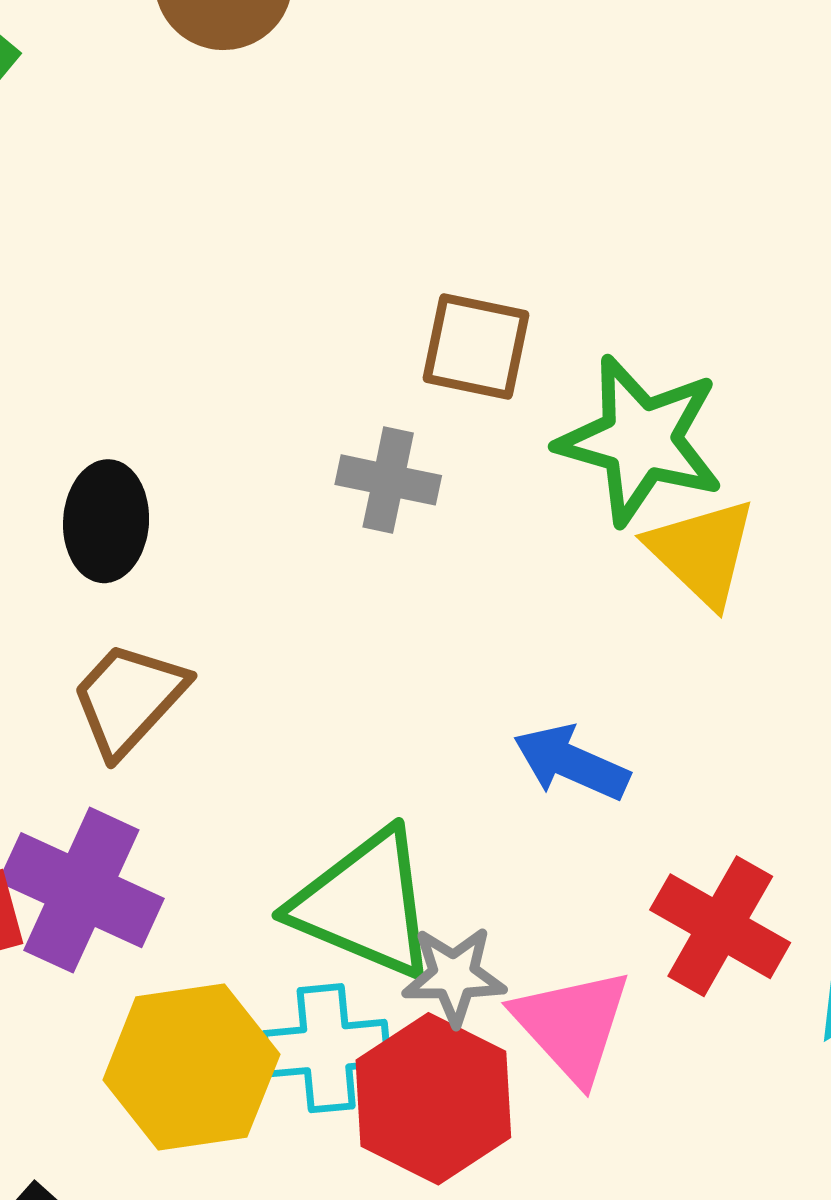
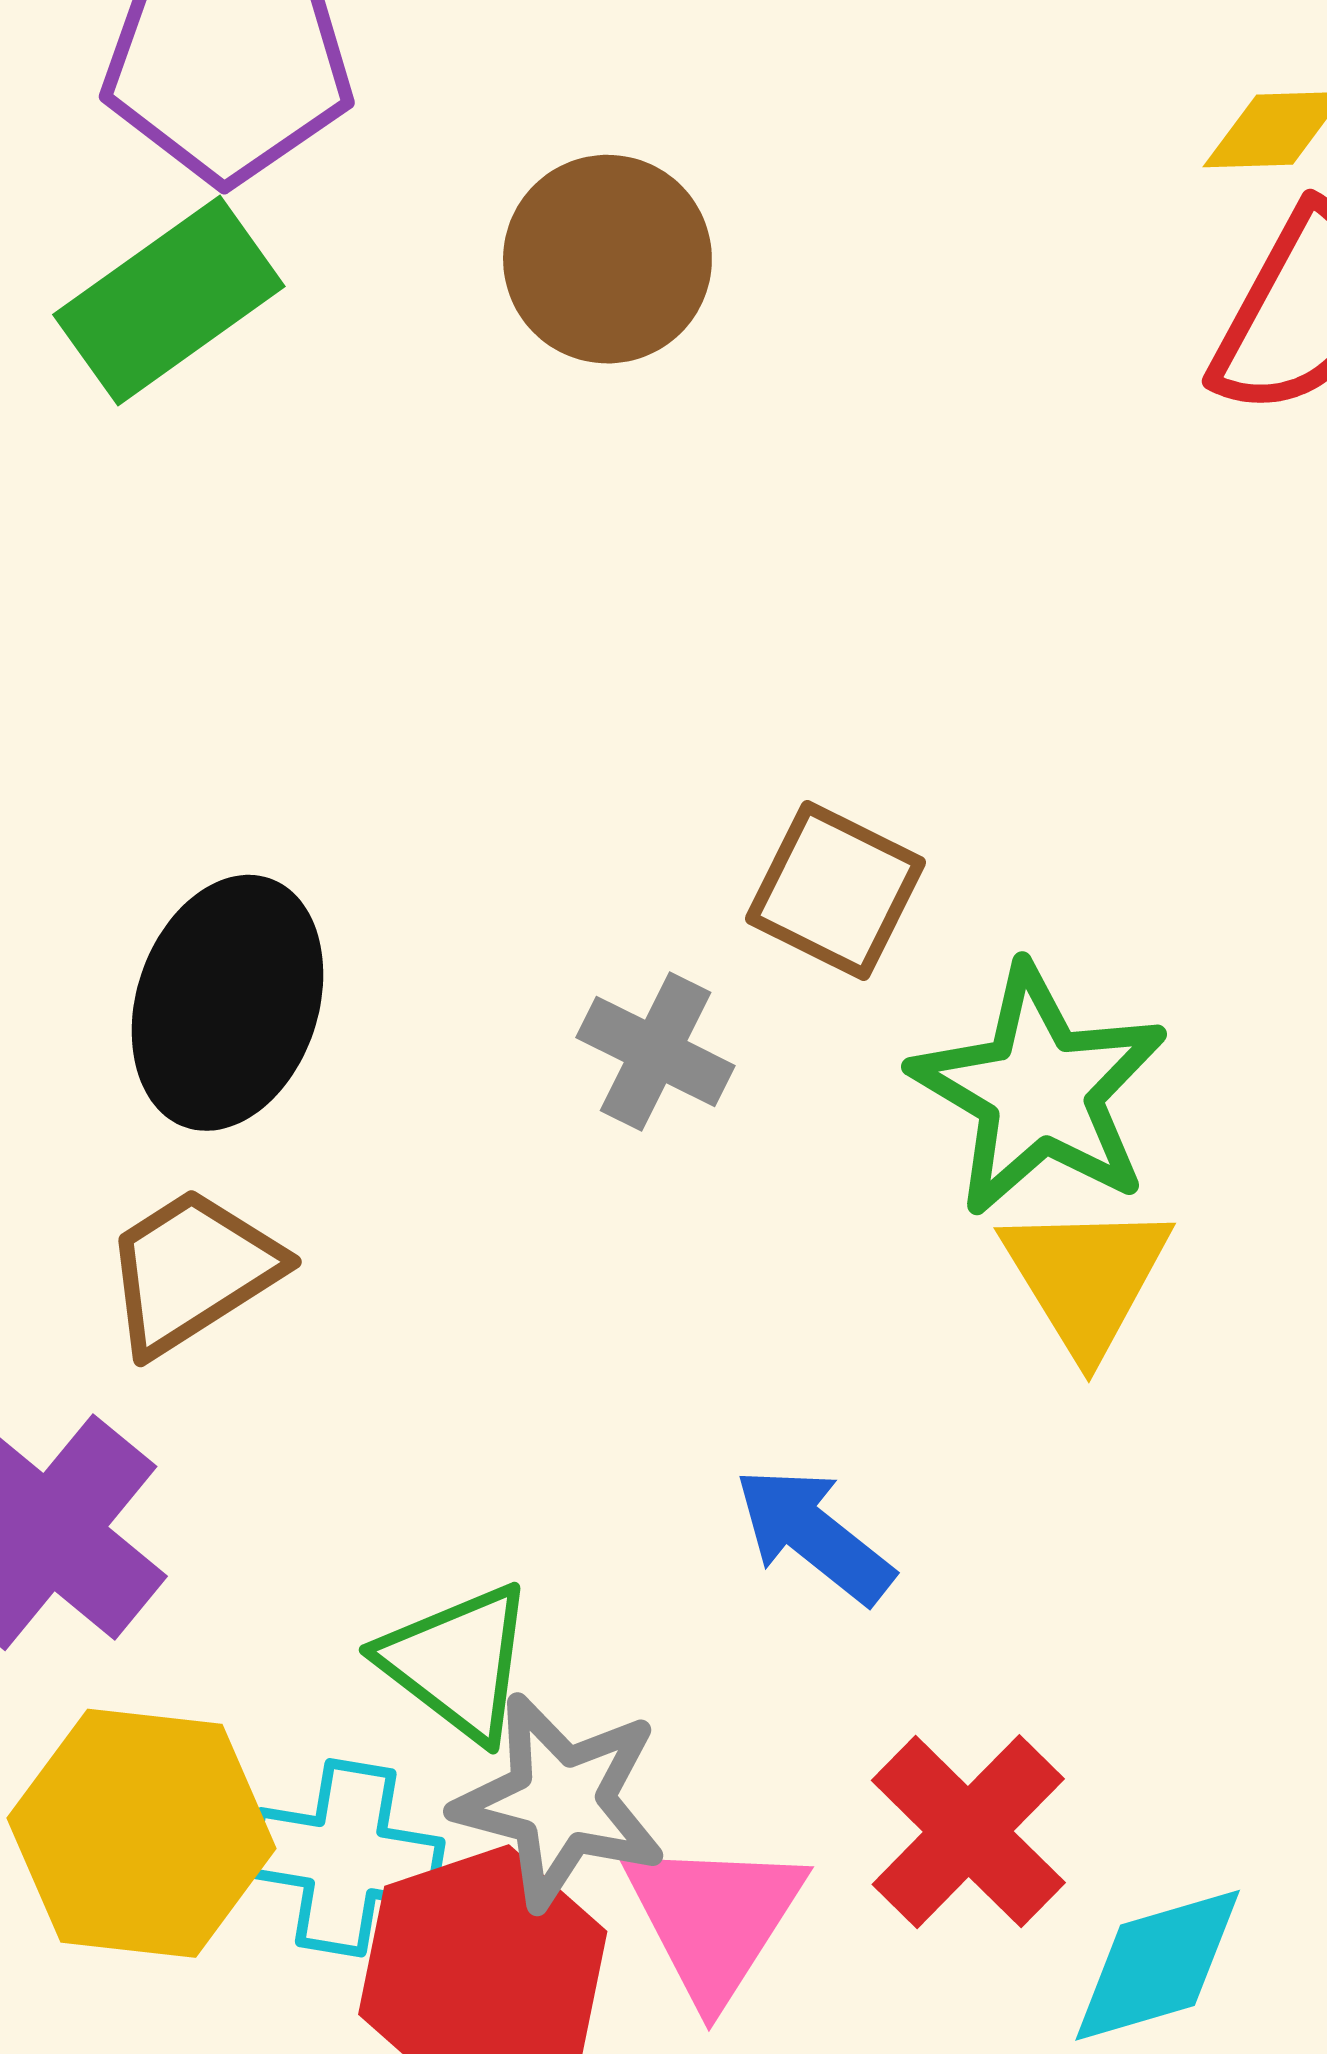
black ellipse: (106, 521) -> (227, 1003), size x1.4
green triangle: (365, 904) -> (457, 1662), size x0.7
gray star: (454, 976) -> (560, 1801), size x1.4

